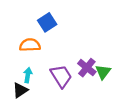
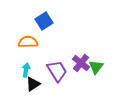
black triangle: (20, 90) -> (33, 84), moved

